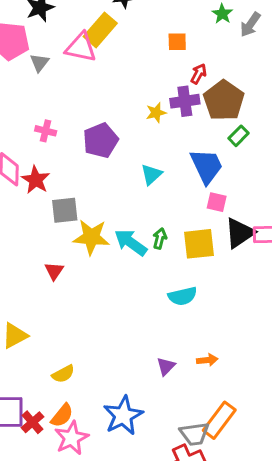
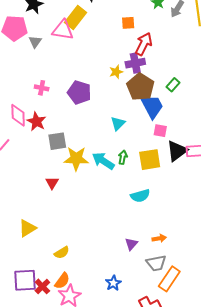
red arrow: (199, 74) -> (144, 44), size x1.6
brown pentagon: (224, 100) -> (140, 87), moved
purple pentagon: (101, 140) -> (79, 93), turned -30
cyan triangle: (151, 174) -> (118, 123), moved
blue star: (123, 416) -> (113, 283), moved, size x0.6
gray trapezoid: (194, 434) -> (156, 263), moved

